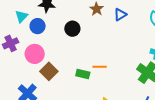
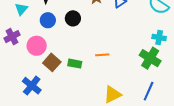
blue circle: (38, 26) -> (48, 20), moved
green rectangle: (83, 74) -> (75, 64), moved

